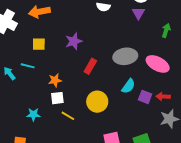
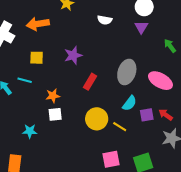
green arrow: (166, 30) -> (170, 46), turned -56
gray ellipse: (125, 56) -> (127, 72), turned -65
red arrow: (163, 96) -> (166, 115), turned 32
purple square: (145, 97) -> (147, 115), turned -32
yellow line: (68, 116) -> (120, 127), moved

